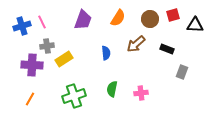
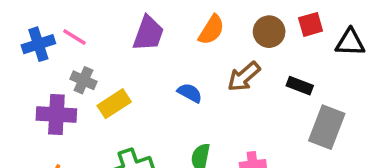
pink line: (42, 22) -> (74, 37), turned -32
gray cross: (47, 46) -> (83, 80), turned 32
blue semicircle: (106, 53) -> (190, 93), turned -56
gray rectangle: (182, 72) -> (327, 127), size x1.6

